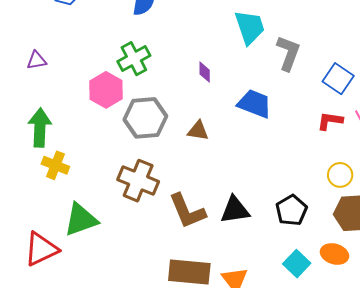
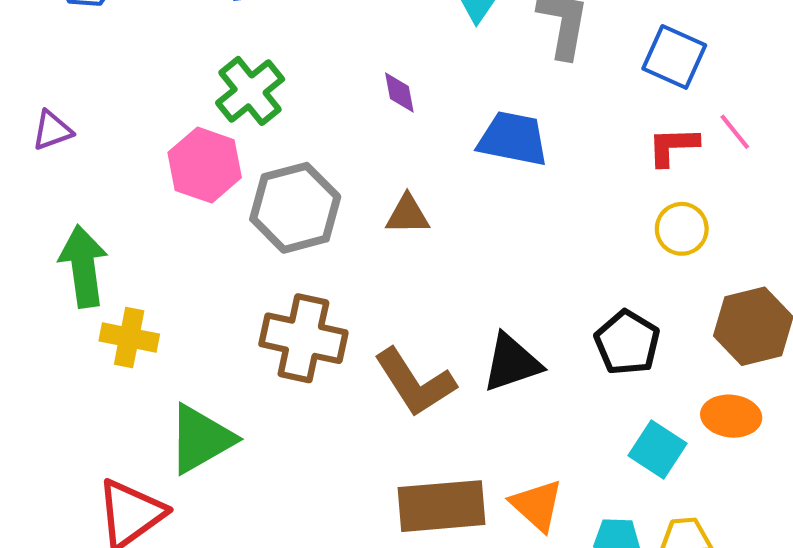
yellow circle: (340, 175) -> (682, 229), moved

